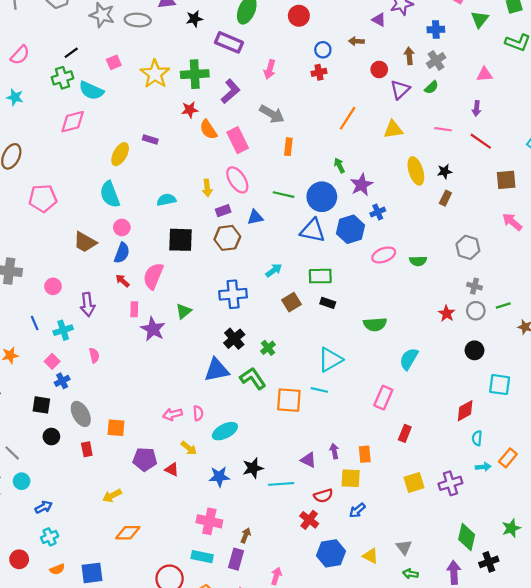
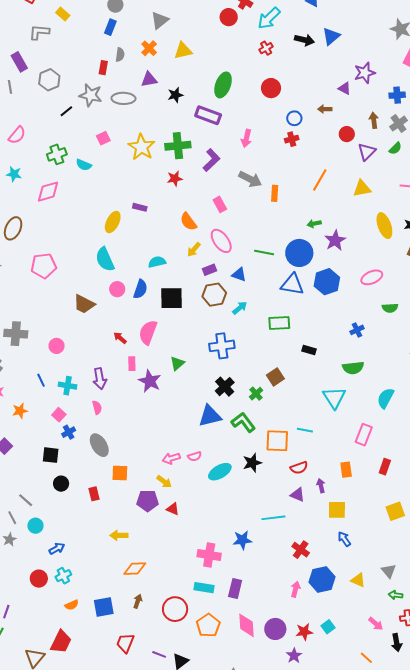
black line: (71, 53) -> (66, 111), moved
cyan semicircle: (91, 91) -> (84, 165), size x0.7
pink diamond: (73, 122) -> (48, 192), moved
orange semicircle: (208, 130) -> (188, 222), moved
pink rectangle: (238, 140) -> (220, 204), size x0.7
orange rectangle: (288, 147) -> (275, 193), moved
green arrow: (339, 165) -> (314, 224), turned -72
yellow arrow: (207, 188) -> (194, 250), turned 49
blue cross: (378, 212) -> (357, 330), moved
blue triangle: (255, 217) -> (239, 275), turned 35
blue semicircle: (122, 253) -> (140, 289), moved
pink ellipse: (384, 255) -> (372, 277), moved
cyan arrow: (274, 270) -> (240, 308), moved
green rectangle: (320, 276) -> (279, 323), moved
brown square: (291, 302) -> (275, 377), moved
purple arrow: (87, 304) -> (100, 379), moved
cyan cross: (63, 330) -> (68, 386), turned 30
cyan triangle: (330, 360) -> (334, 398), moved, turned -30
pink semicircle: (198, 413) -> (195, 456), turned 80
gray ellipse: (81, 414) -> (99, 445), moved
yellow arrow: (189, 448) -> (164, 482), moved
orange rectangle: (365, 454) -> (346, 470), moved
black star: (253, 468) -> (252, 463), moved
blue star: (219, 477) -> (242, 540), moved
yellow arrow: (112, 496) -> (119, 535), turned 30
red semicircle: (323, 496) -> (299, 468), moved
blue arrow: (357, 510) -> (344, 539), turned 98
brown arrow: (246, 535) -> (138, 601), moved
red circle: (19, 559) -> (39, 579), moved
pink arrow: (276, 576) -> (296, 589), moved

